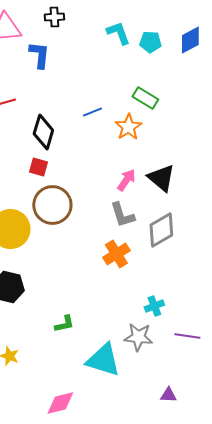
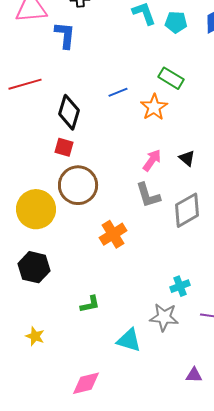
black triangle: (161, 178) -> (187, 158), size x0.6
orange cross: (116, 254) -> (113, 234), moved
cyan triangle: (103, 360) -> (129, 340), size x0.7

